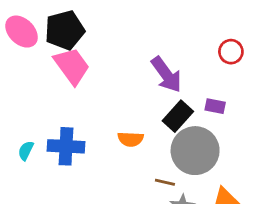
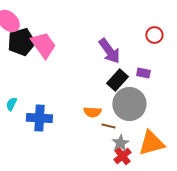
black pentagon: (65, 30) -> (21, 42), moved
orange semicircle: (131, 139) -> (92, 112), moved
blue cross: (66, 146) -> (39, 118), moved

